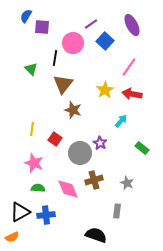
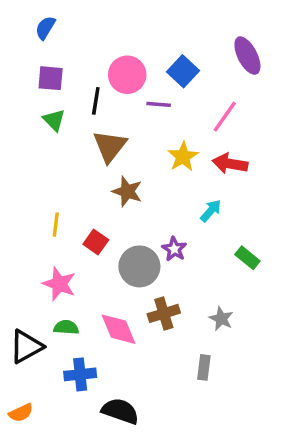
purple line: (91, 24) -> (159, 104), moved, turned 40
purple ellipse: (132, 25) -> (247, 56), moved
purple square: (42, 27) -> (51, 78), moved
black triangle: (20, 212) -> (26, 347), moved
black semicircle: (96, 235) -> (120, 411), moved

